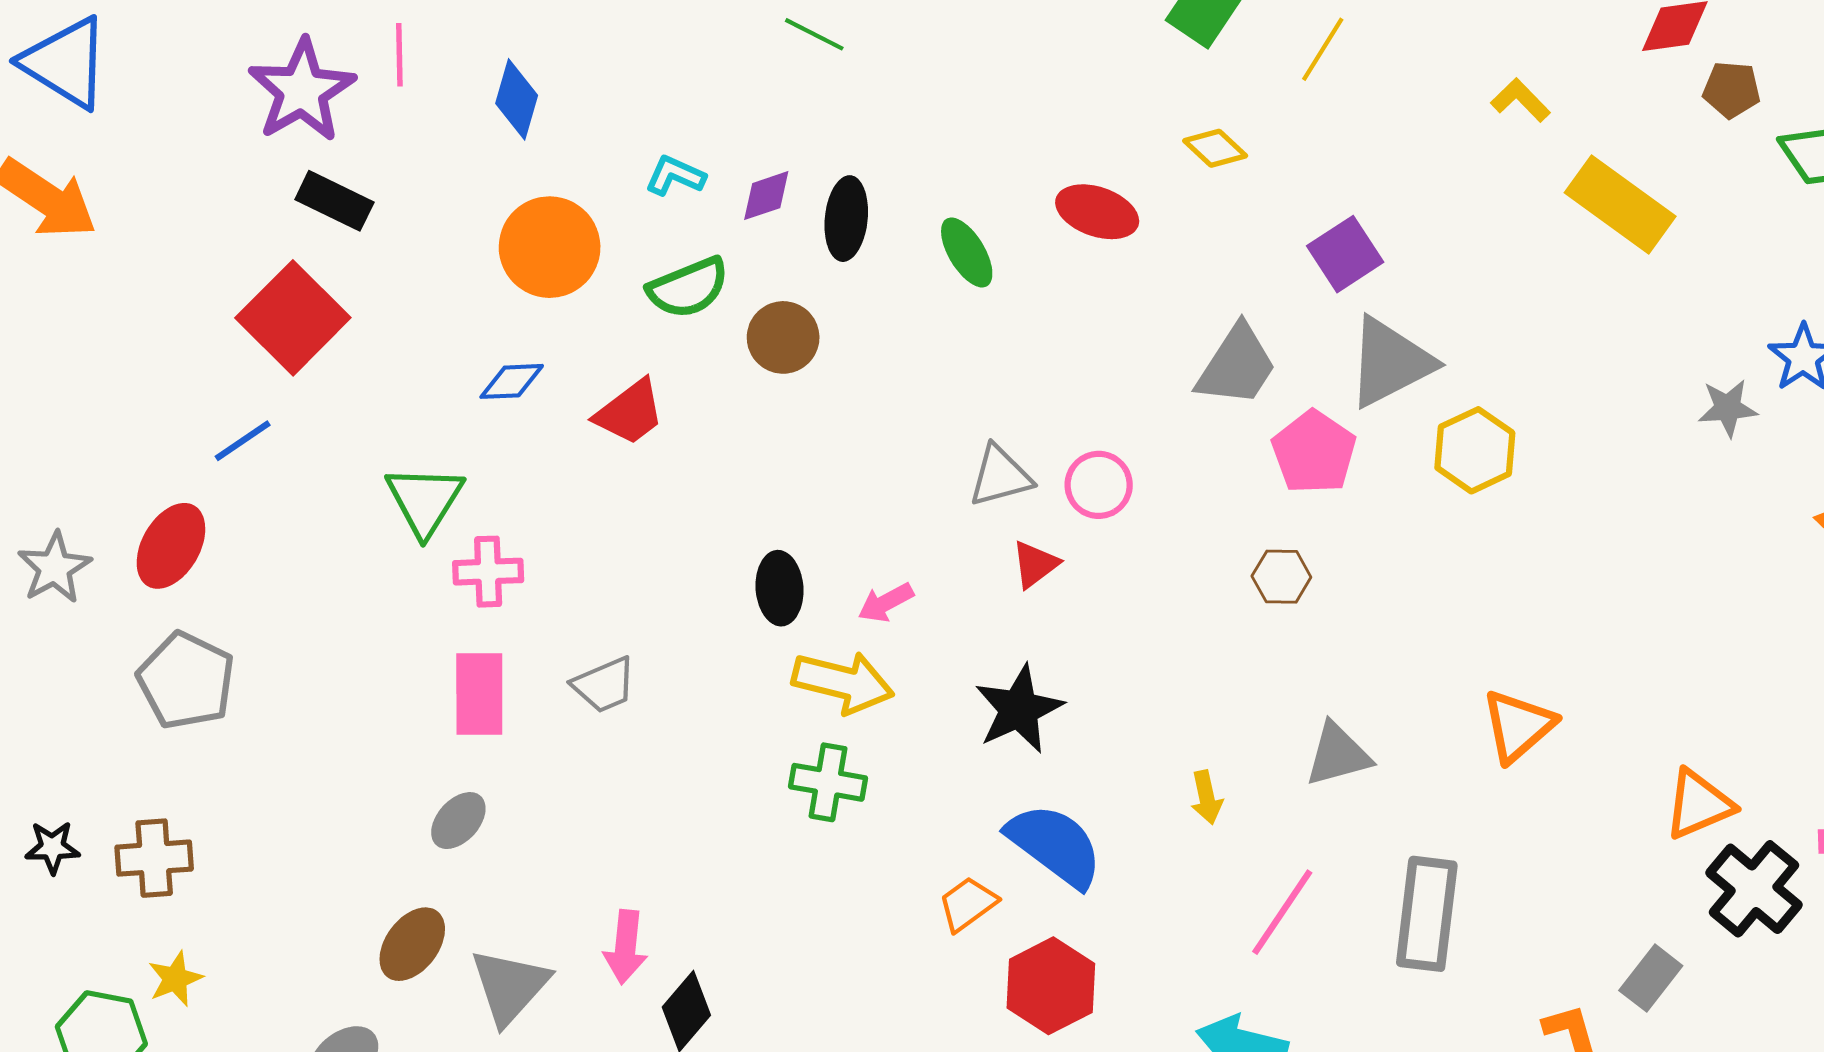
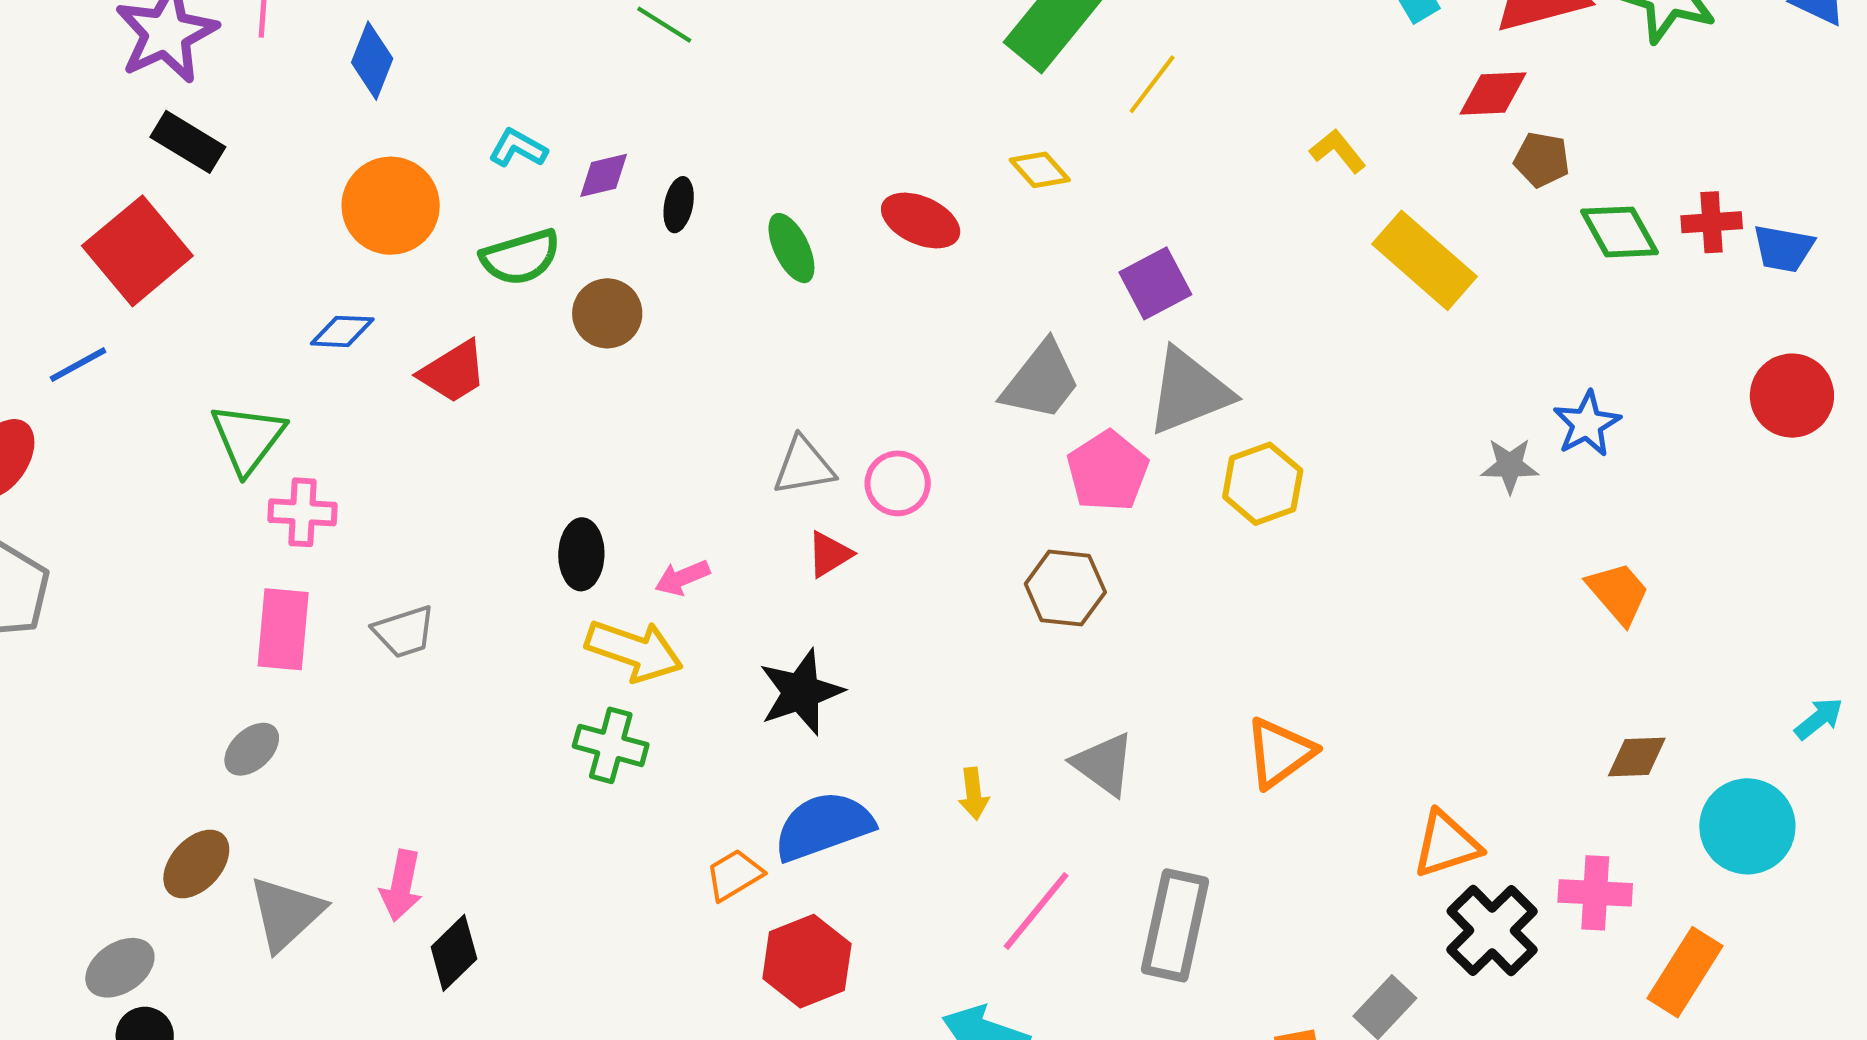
black ellipse: (846, 219) -> (679, 205), size x0.7
brown hexagon: (1281, 577) -> (1065, 588), size x1.4
gray triangle: (1338, 754) -> (1104, 764), turned 46
blue semicircle: (1055, 845) -> (823, 826), turned -62

